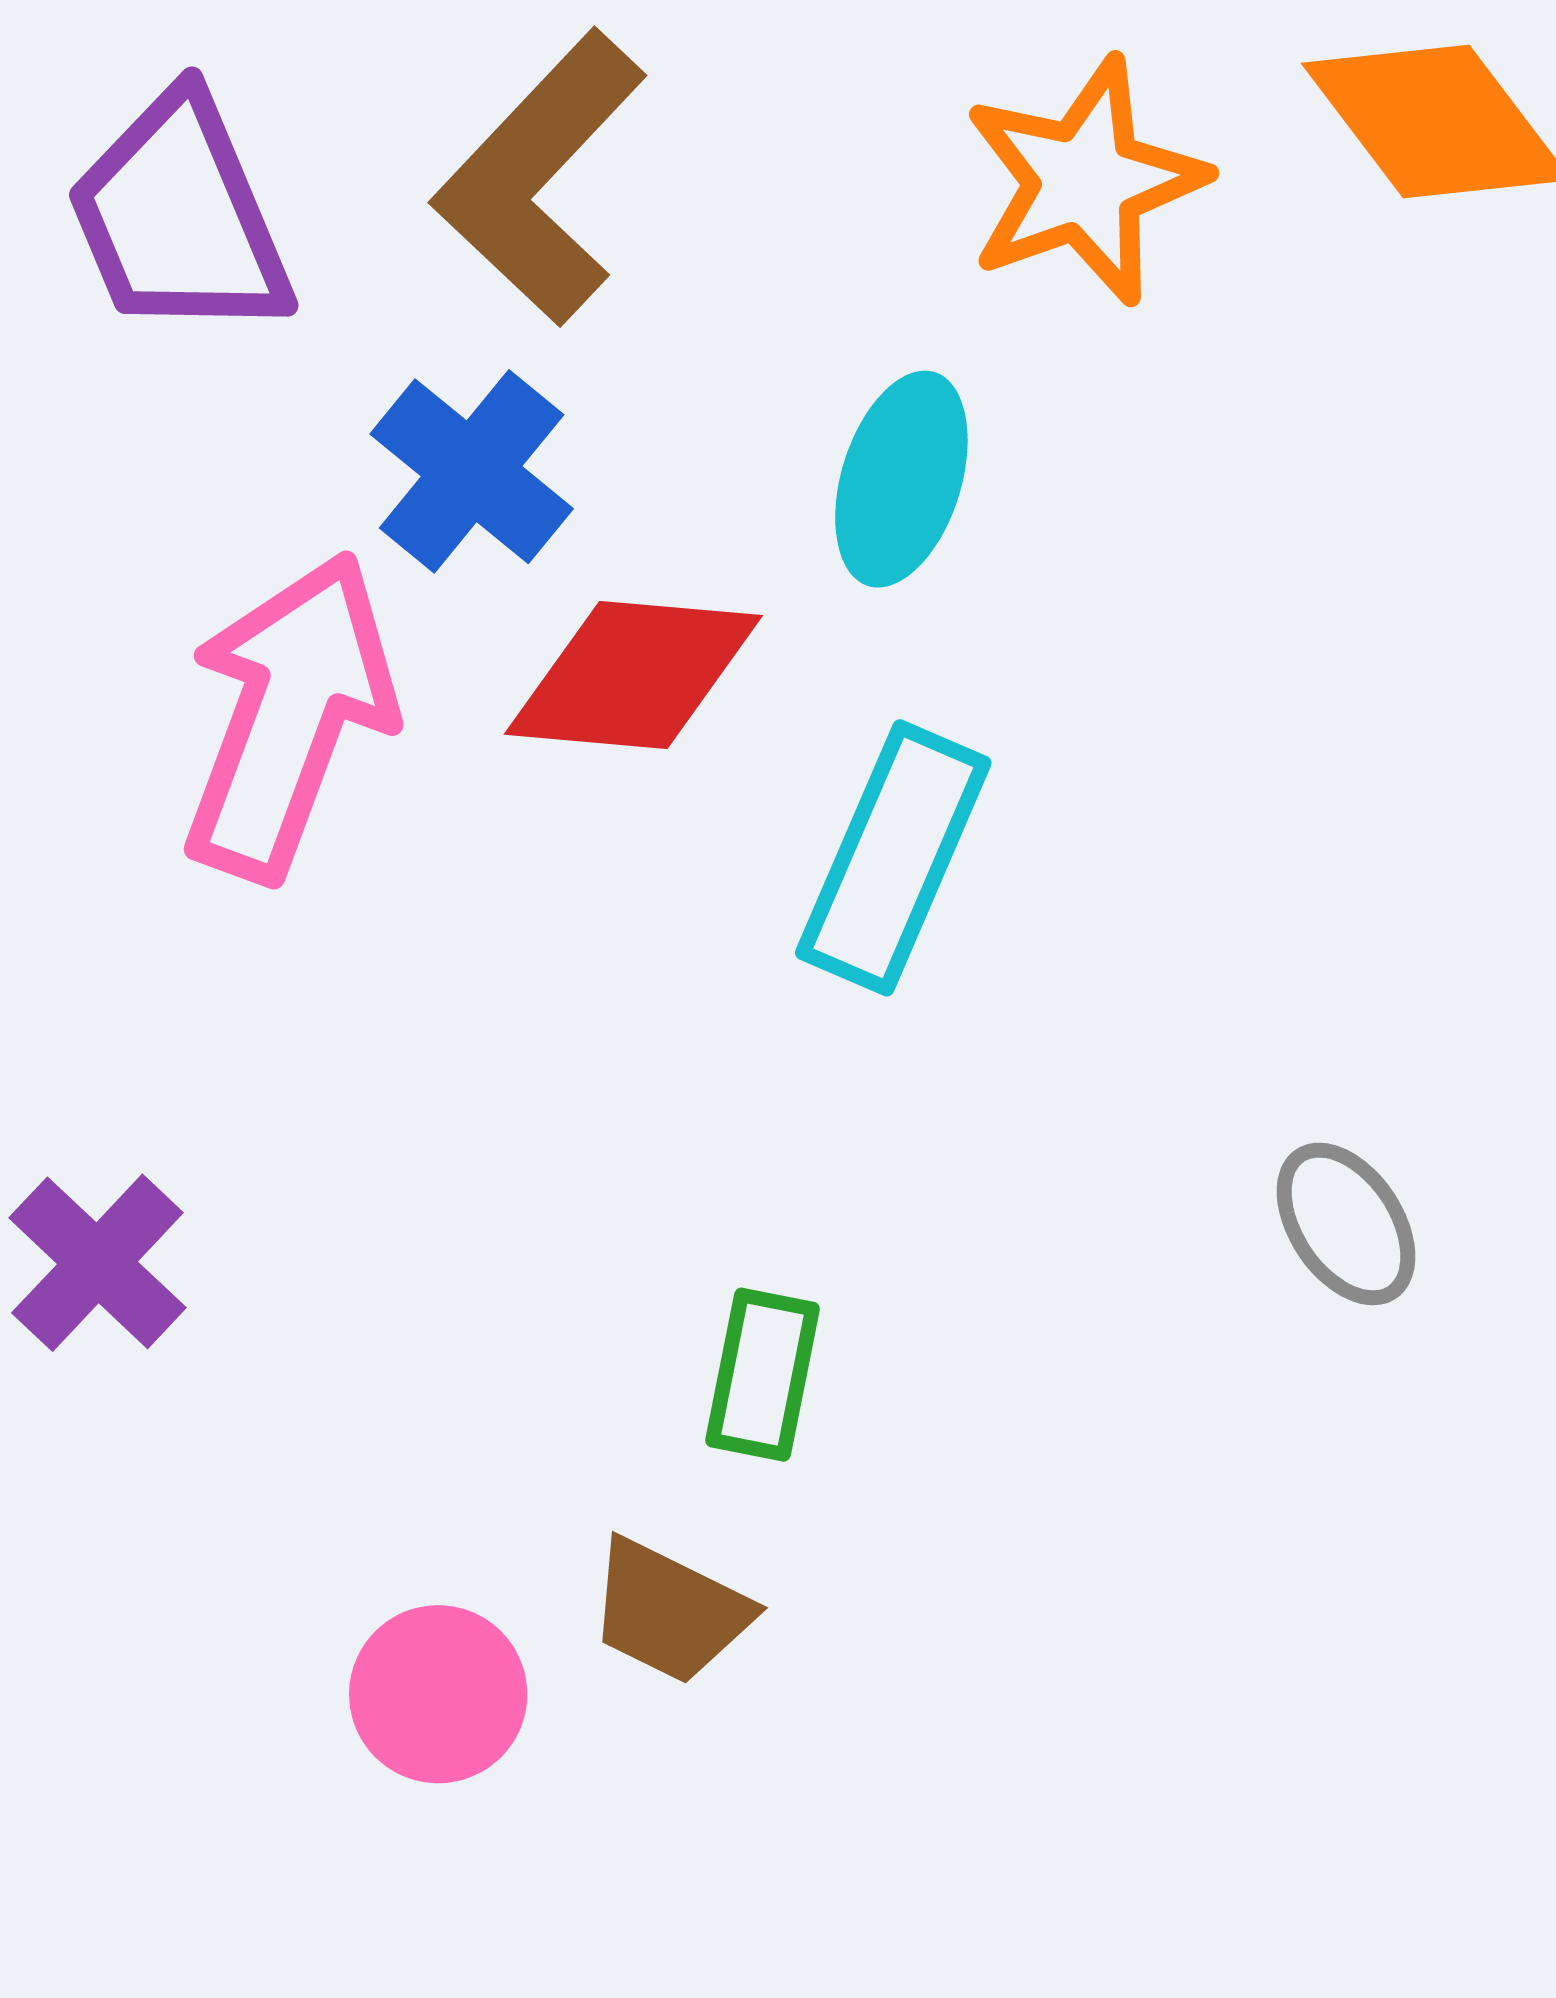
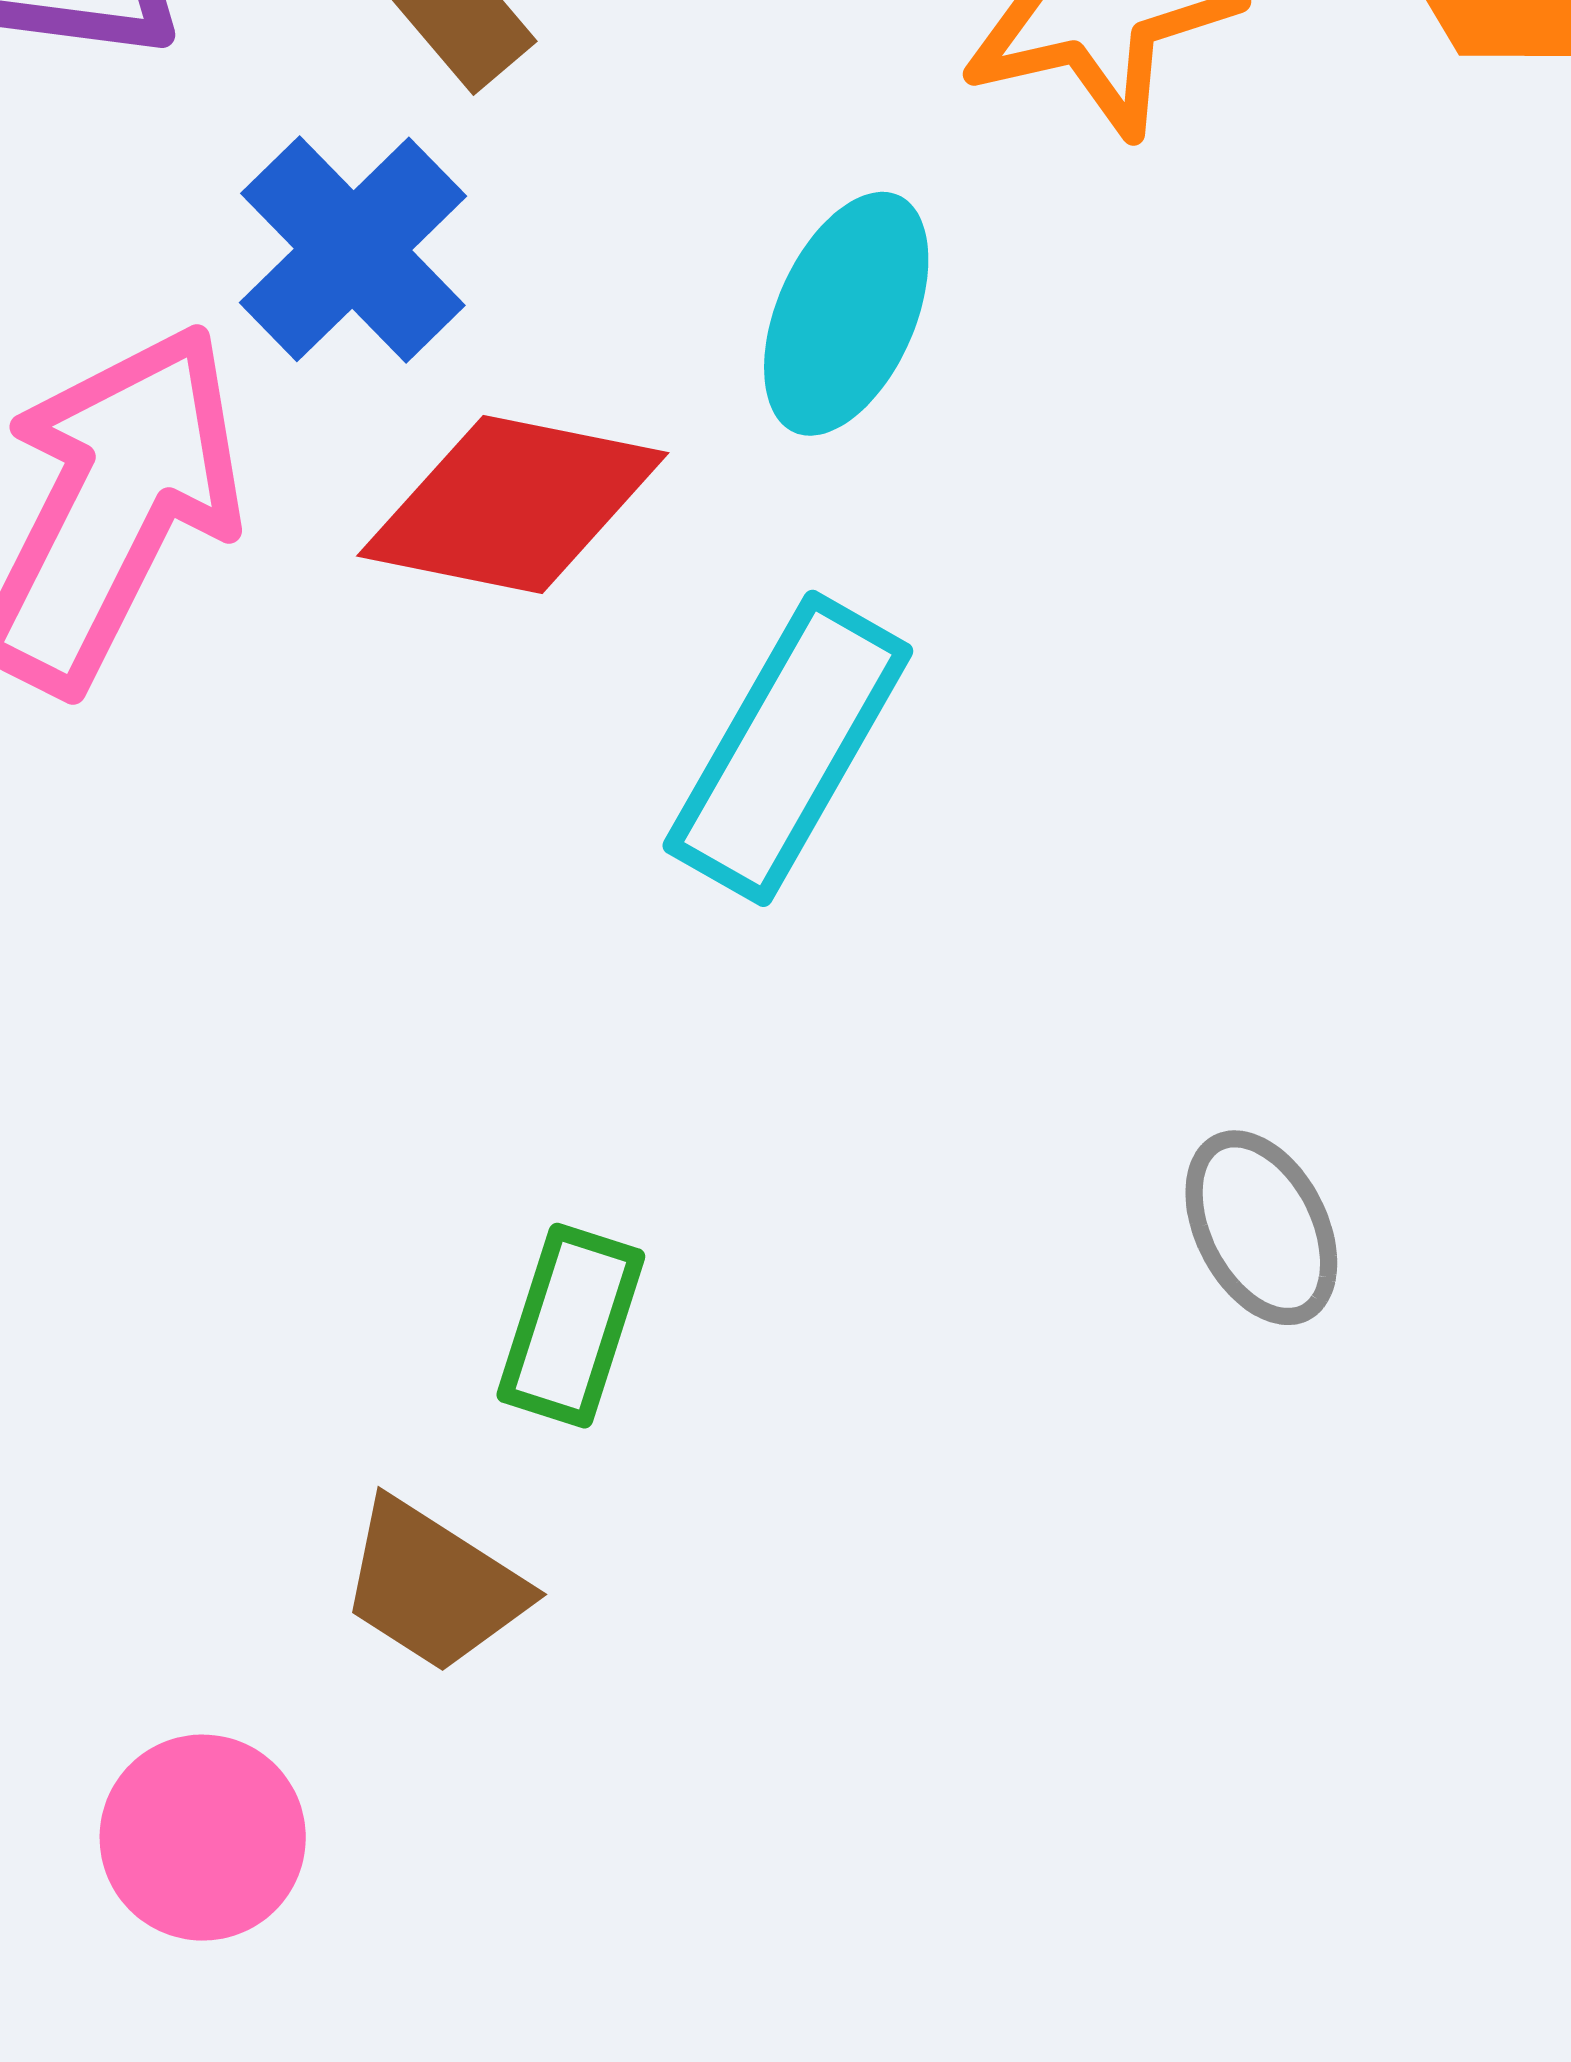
pink circle: (438, 1694) -> (203, 1838), moved

